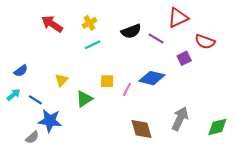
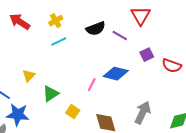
red triangle: (178, 18) -> (141, 16), turned -35
red semicircle: (205, 42) -> (172, 66), moved
yellow square: (107, 81) -> (73, 112), moved, turned 32

